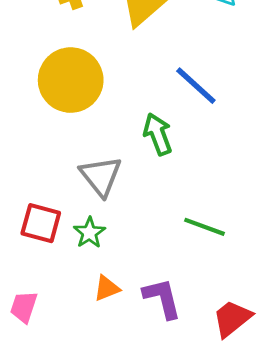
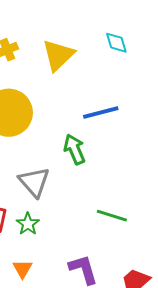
blue line: (196, 86) -> (101, 113), turned -54
orange triangle: (107, 288) -> (22, 269), moved, turned -35

